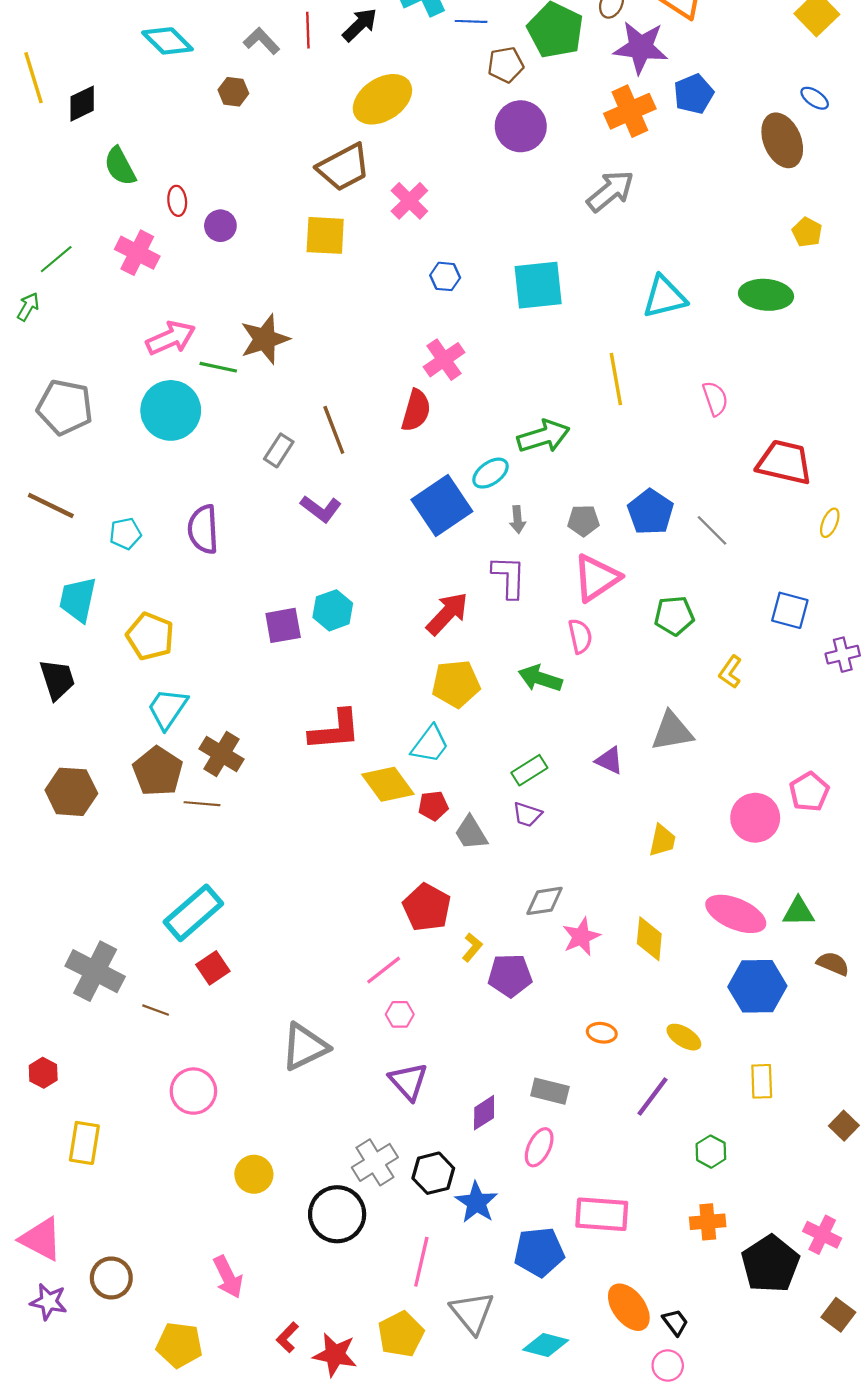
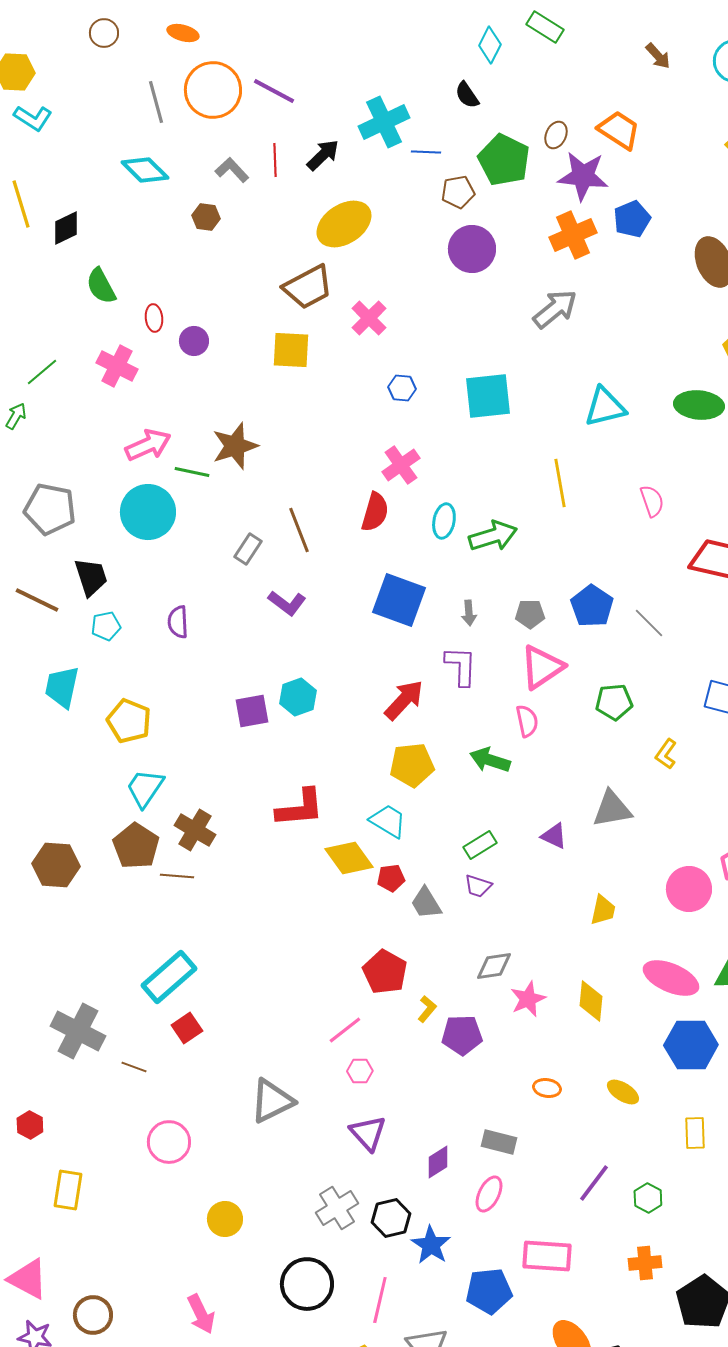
cyan ellipse: (491, 473) -> (444, 521), moved, turned -44
blue square: (442, 506) -> (399, 600), turned -36
purple semicircle: (203, 529) -> (178, 622), size x0.7
black trapezoid: (57, 679) -> (91, 577), moved
cyan trapezoid: (430, 744) -> (388, 821), turned -96
purple line: (653, 1096) -> (594, 1183), moved
black circle: (337, 1214) -> (307, 1284), moved

